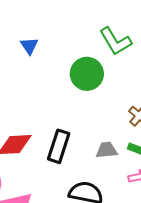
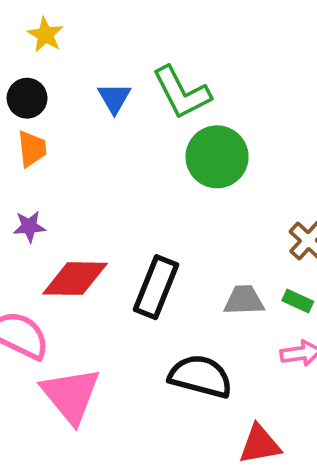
green L-shape: (115, 41) -> (182, 93), moved

